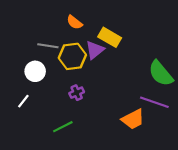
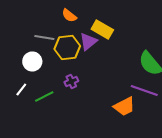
green line: (63, 127) -> (44, 96), moved

